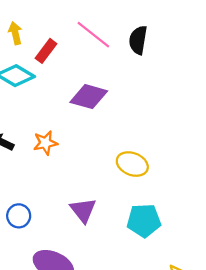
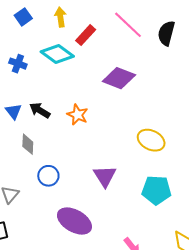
orange star: (45, 143) -> (78, 115), turned 30

